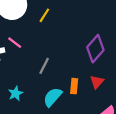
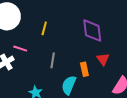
yellow line: (44, 15) -> (44, 28), moved
purple diamond: (95, 49) -> (92, 31), turned -30

